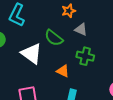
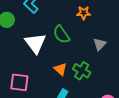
gray triangle: (81, 29) -> (100, 44), moved, turned 32
green cross: (85, 56) -> (82, 71), moved

